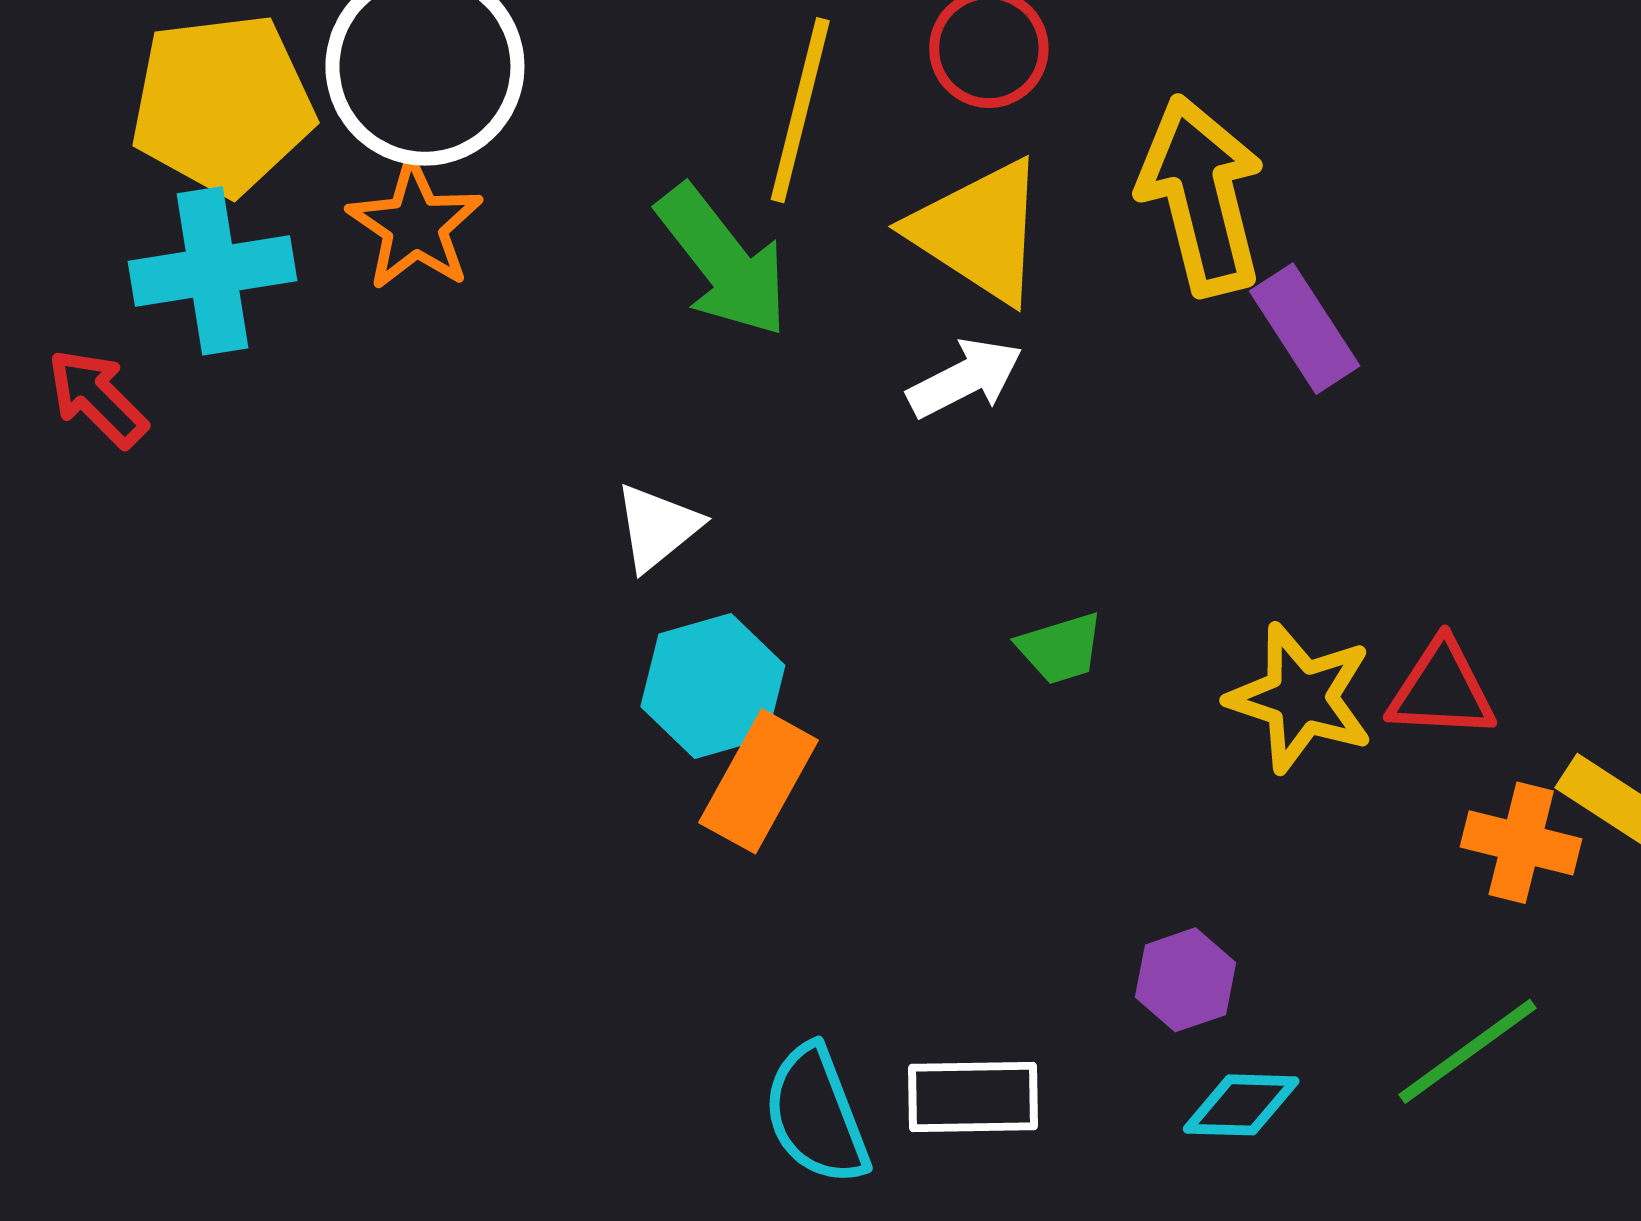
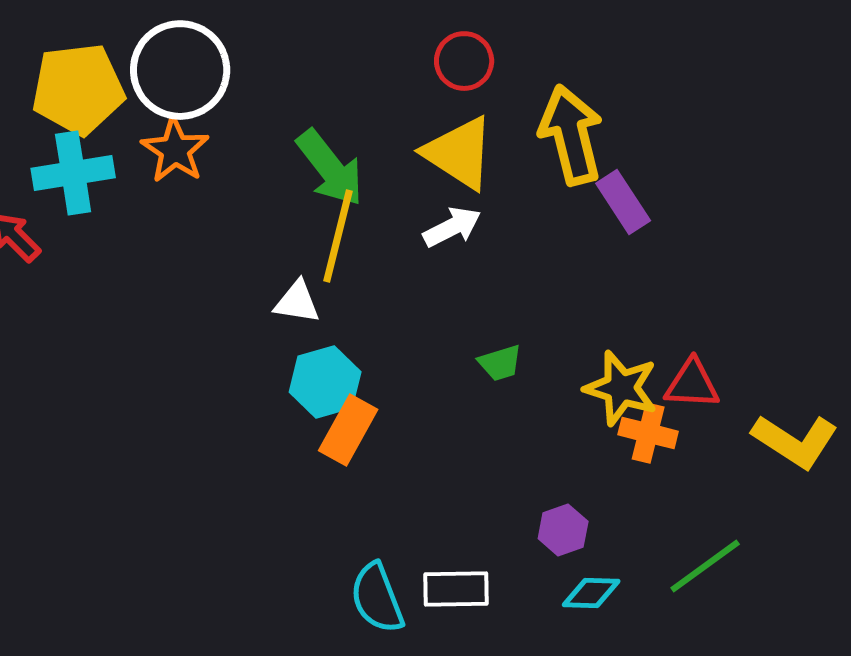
yellow line: (800, 110) -> (338, 236), moved
white triangle: (657, 527) -> (297, 302), turned 48
orange cross: (1521, 843) -> (648, 433), moved

